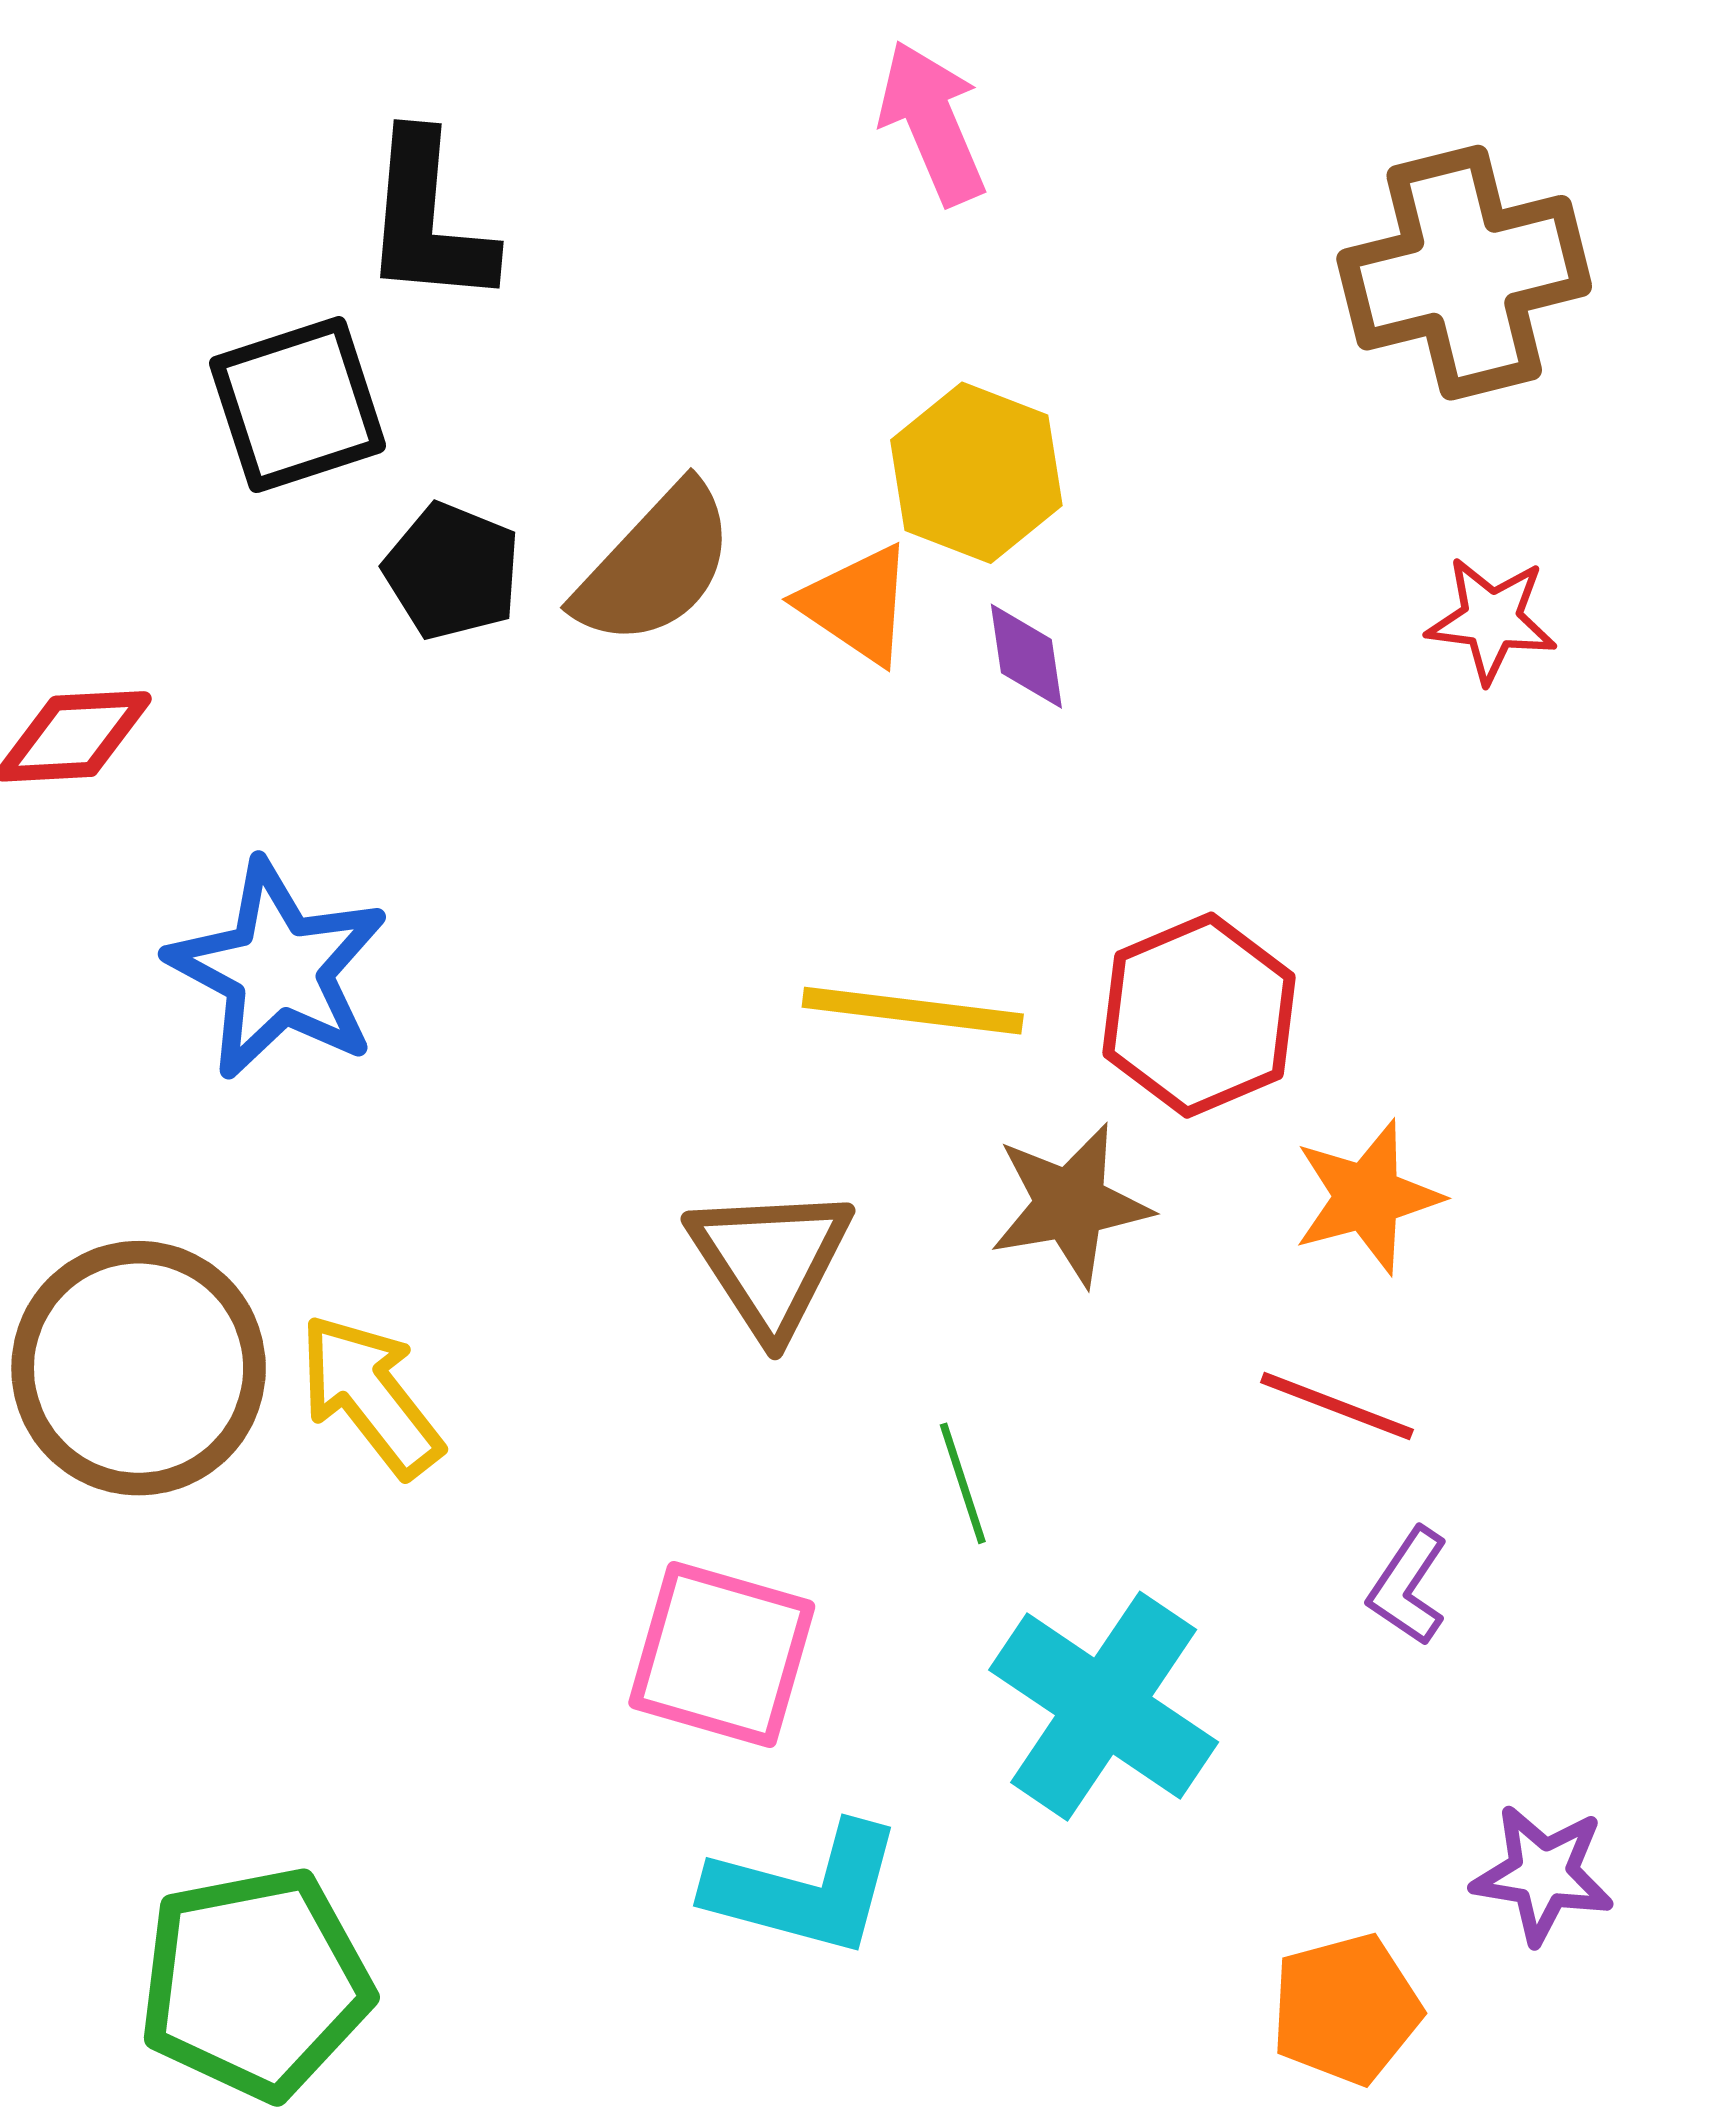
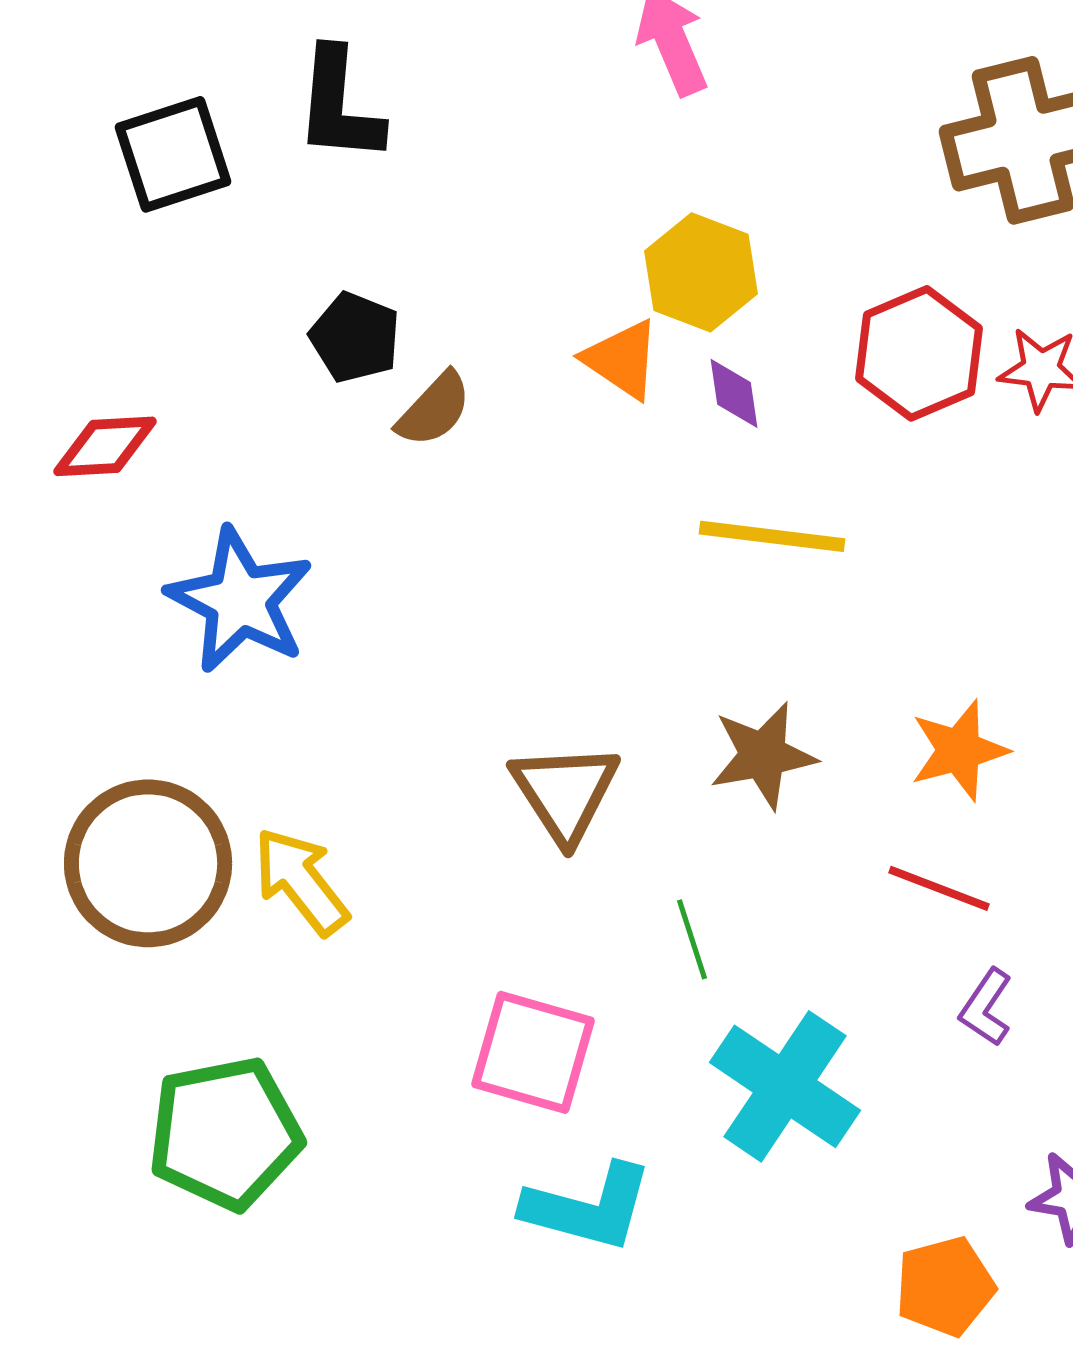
black square: (298, 405) -> (173, 154), moved
brown semicircle: (655, 565) -> (434, 409), moved, size x0.7
yellow line: (913, 1011) -> (772, 536), moved
red hexagon: (1199, 1015) -> (919, 353), moved
green pentagon: (255, 1983) -> (225, 1133), moved

